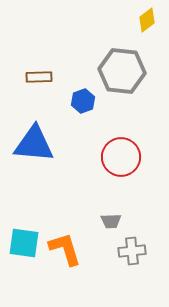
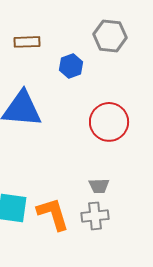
gray hexagon: (122, 71) -> (110, 36), size x0.7
gray cross: (132, 251) -> (95, 216), moved

